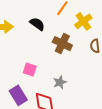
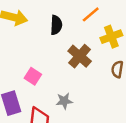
black semicircle: (37, 24) -> (56, 25), turned 42

